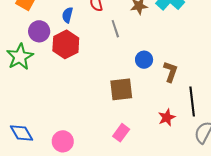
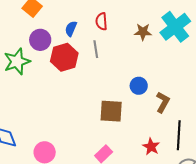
gray line: (115, 29) -> (96, 49), moved
red star: (167, 117) -> (151, 147), turned -30

